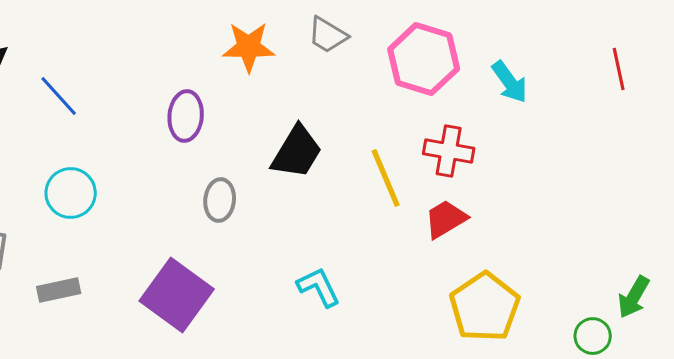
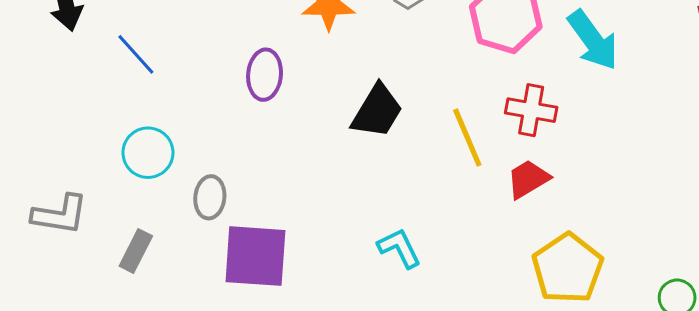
cyan arrow: (510, 82) -> (593, 40), size x1.4
gray ellipse: (220, 200) -> (210, 197), moved
gray rectangle: (59, 290) -> (136, 251), turned -51
purple square: (177, 295) -> (255, 256), turned -32

